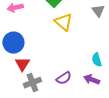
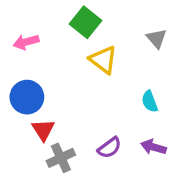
cyan semicircle: (97, 60) -> (150, 101), moved

